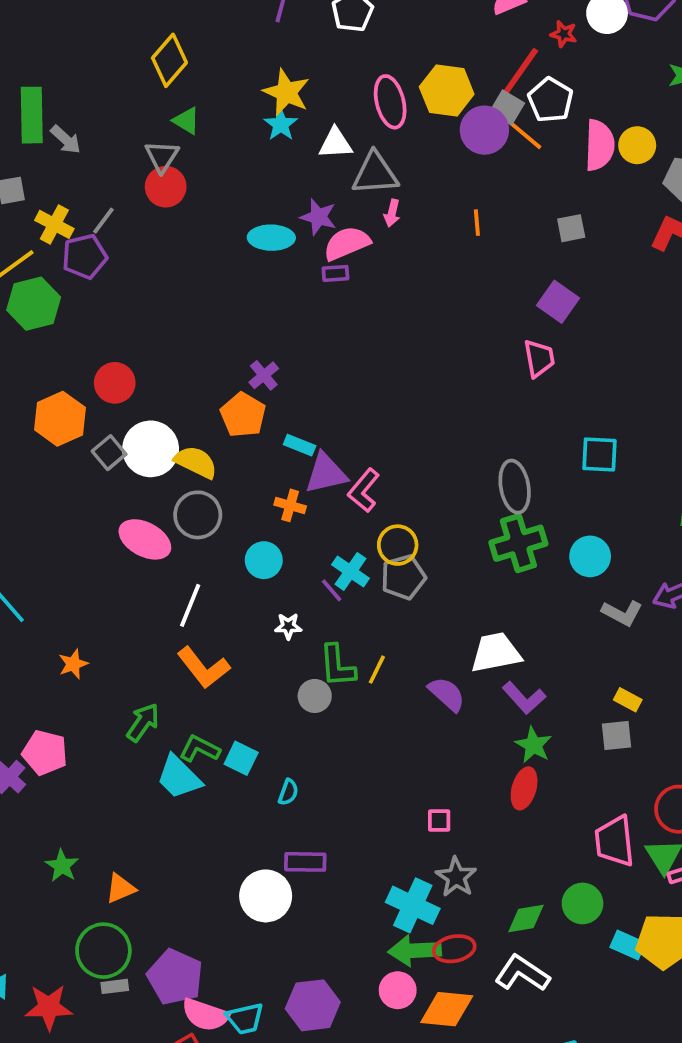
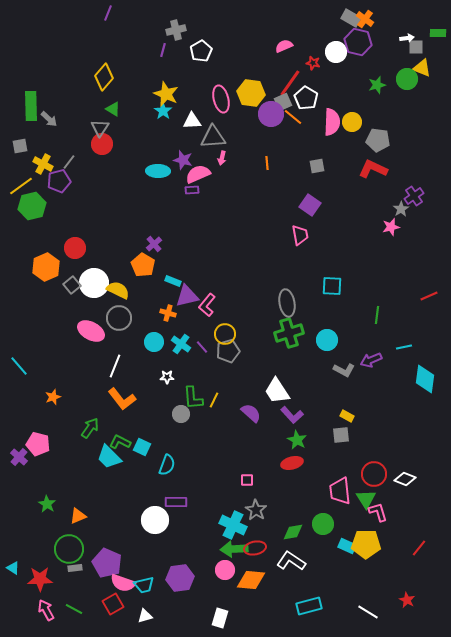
gray square: (507, 107) -> (283, 102), turned 36
cyan cross: (351, 571) -> (181, 344), moved
purple line: (332, 590) -> (202, 347), moved
white trapezoid: (496, 653) -> (277, 391), turned -112
red ellipse: (524, 788) -> (292, 463), turned 60
cyan semicircle: (288, 792) -> (167, 465), size x1.5

